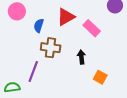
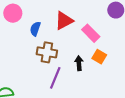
purple line: (33, 72) -> (55, 78), moved
orange square: (100, 77) -> (99, 57), moved

